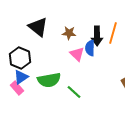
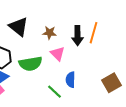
blue semicircle: (90, 48) -> (70, 80), moved
green semicircle: (49, 80) -> (30, 64), moved

